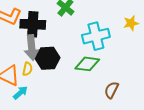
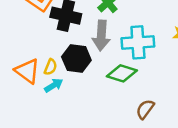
gray arrow: (32, 48) -> (101, 36), moved
cyan arrow: (20, 93) -> (54, 85), moved

